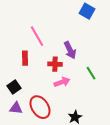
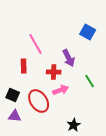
blue square: (87, 11) -> (88, 32), moved
black square: (14, 87) -> (13, 95), turned -32
red ellipse: (40, 107) -> (39, 101), moved

